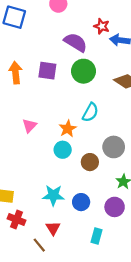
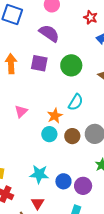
red star: (102, 26) -> (91, 17), moved
purple semicircle: (76, 42) -> (49, 33), moved
brown circle: (90, 162) -> (72, 136), moved
purple circle: (115, 207) -> (83, 186), moved

